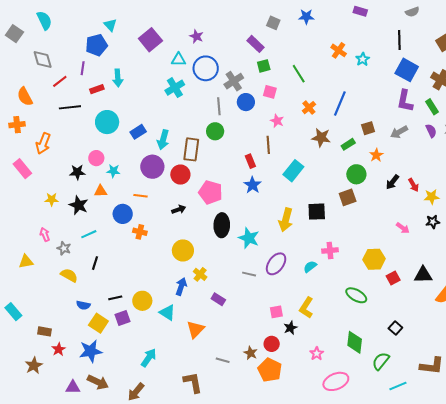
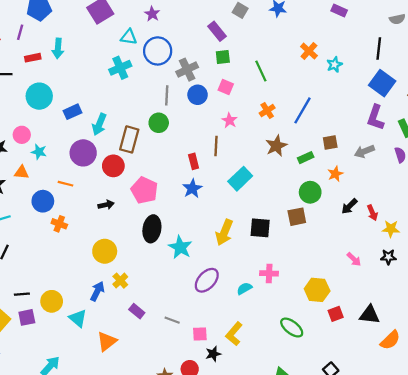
brown star: (321, 138) -> (276, 146), turned 30
gray line: (249, 274) -> (172, 320), moved

